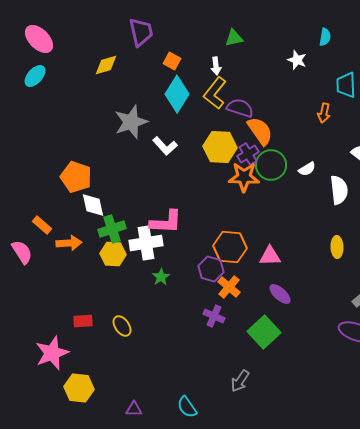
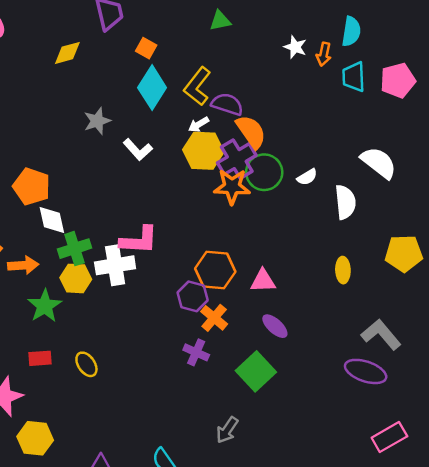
cyan semicircle: (325, 37) -> (351, 31), moved, size x1.4
white arrow: (216, 66) -> (199, 125), moved, turned 66
orange arrow: (324, 113) -> (324, 54), moved
gray star: (131, 122) -> (97, 121), size x0.7
purple cross: (248, 154) -> (237, 159), size x1.5
green star: (161, 277) -> (45, 306), moved, size x1.6

